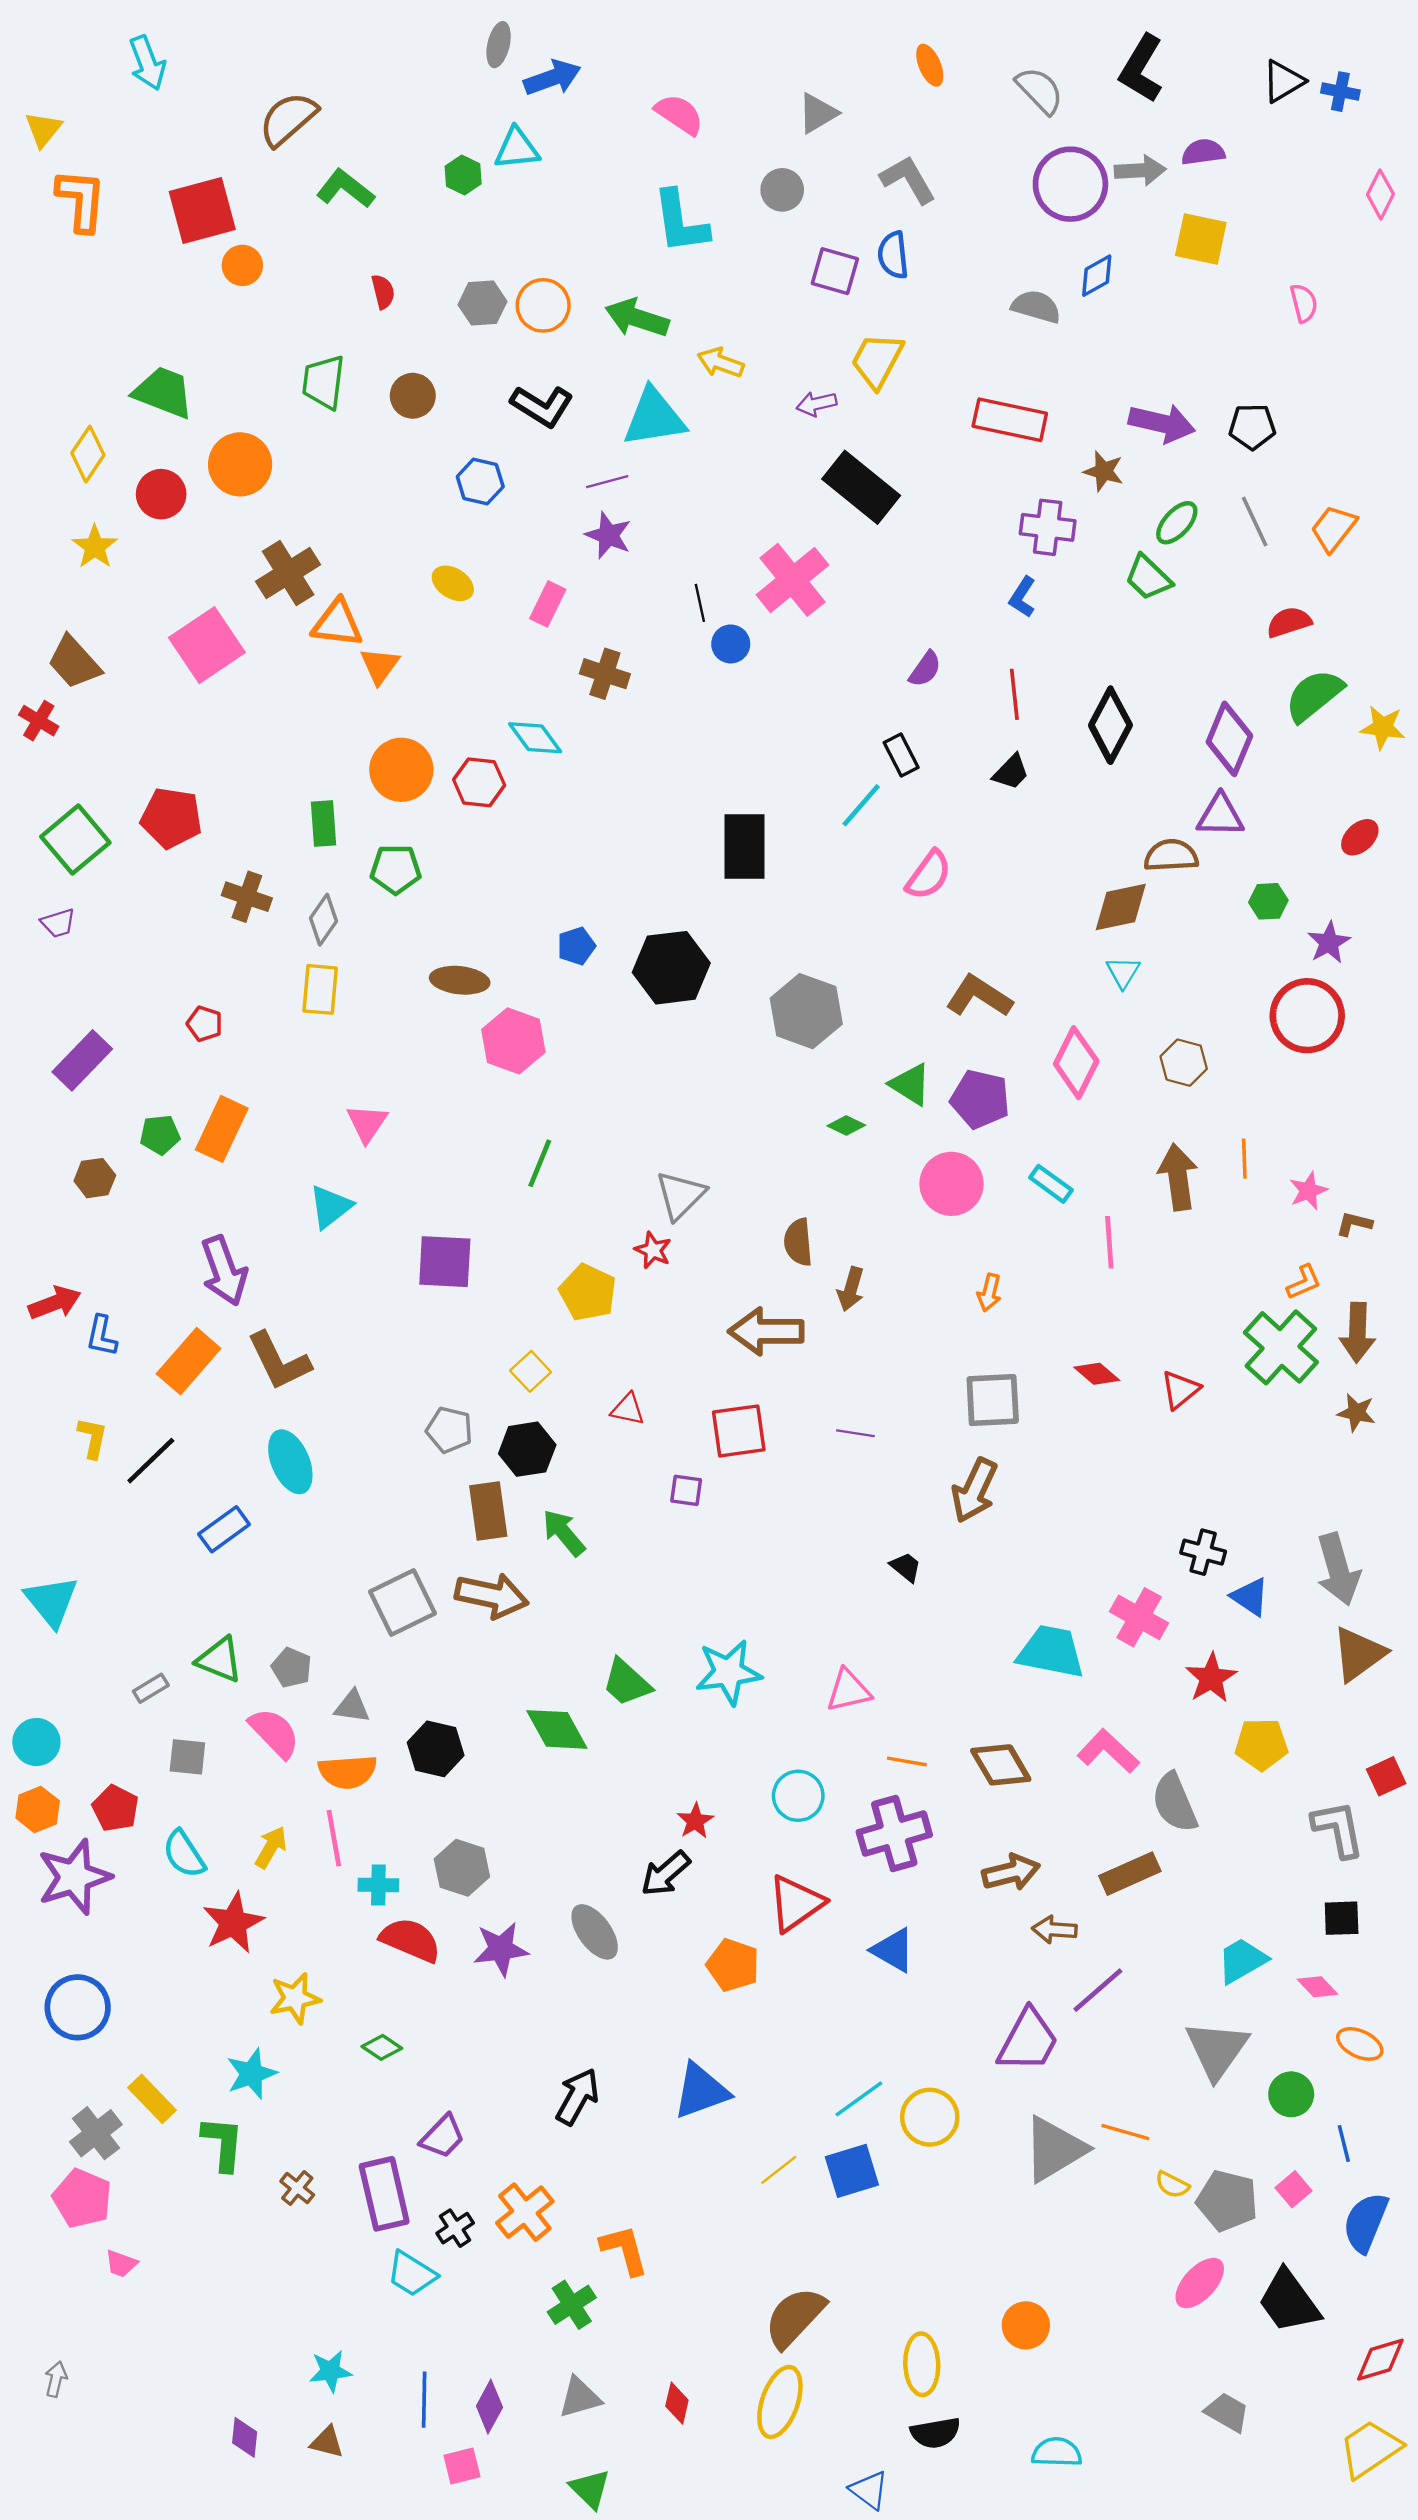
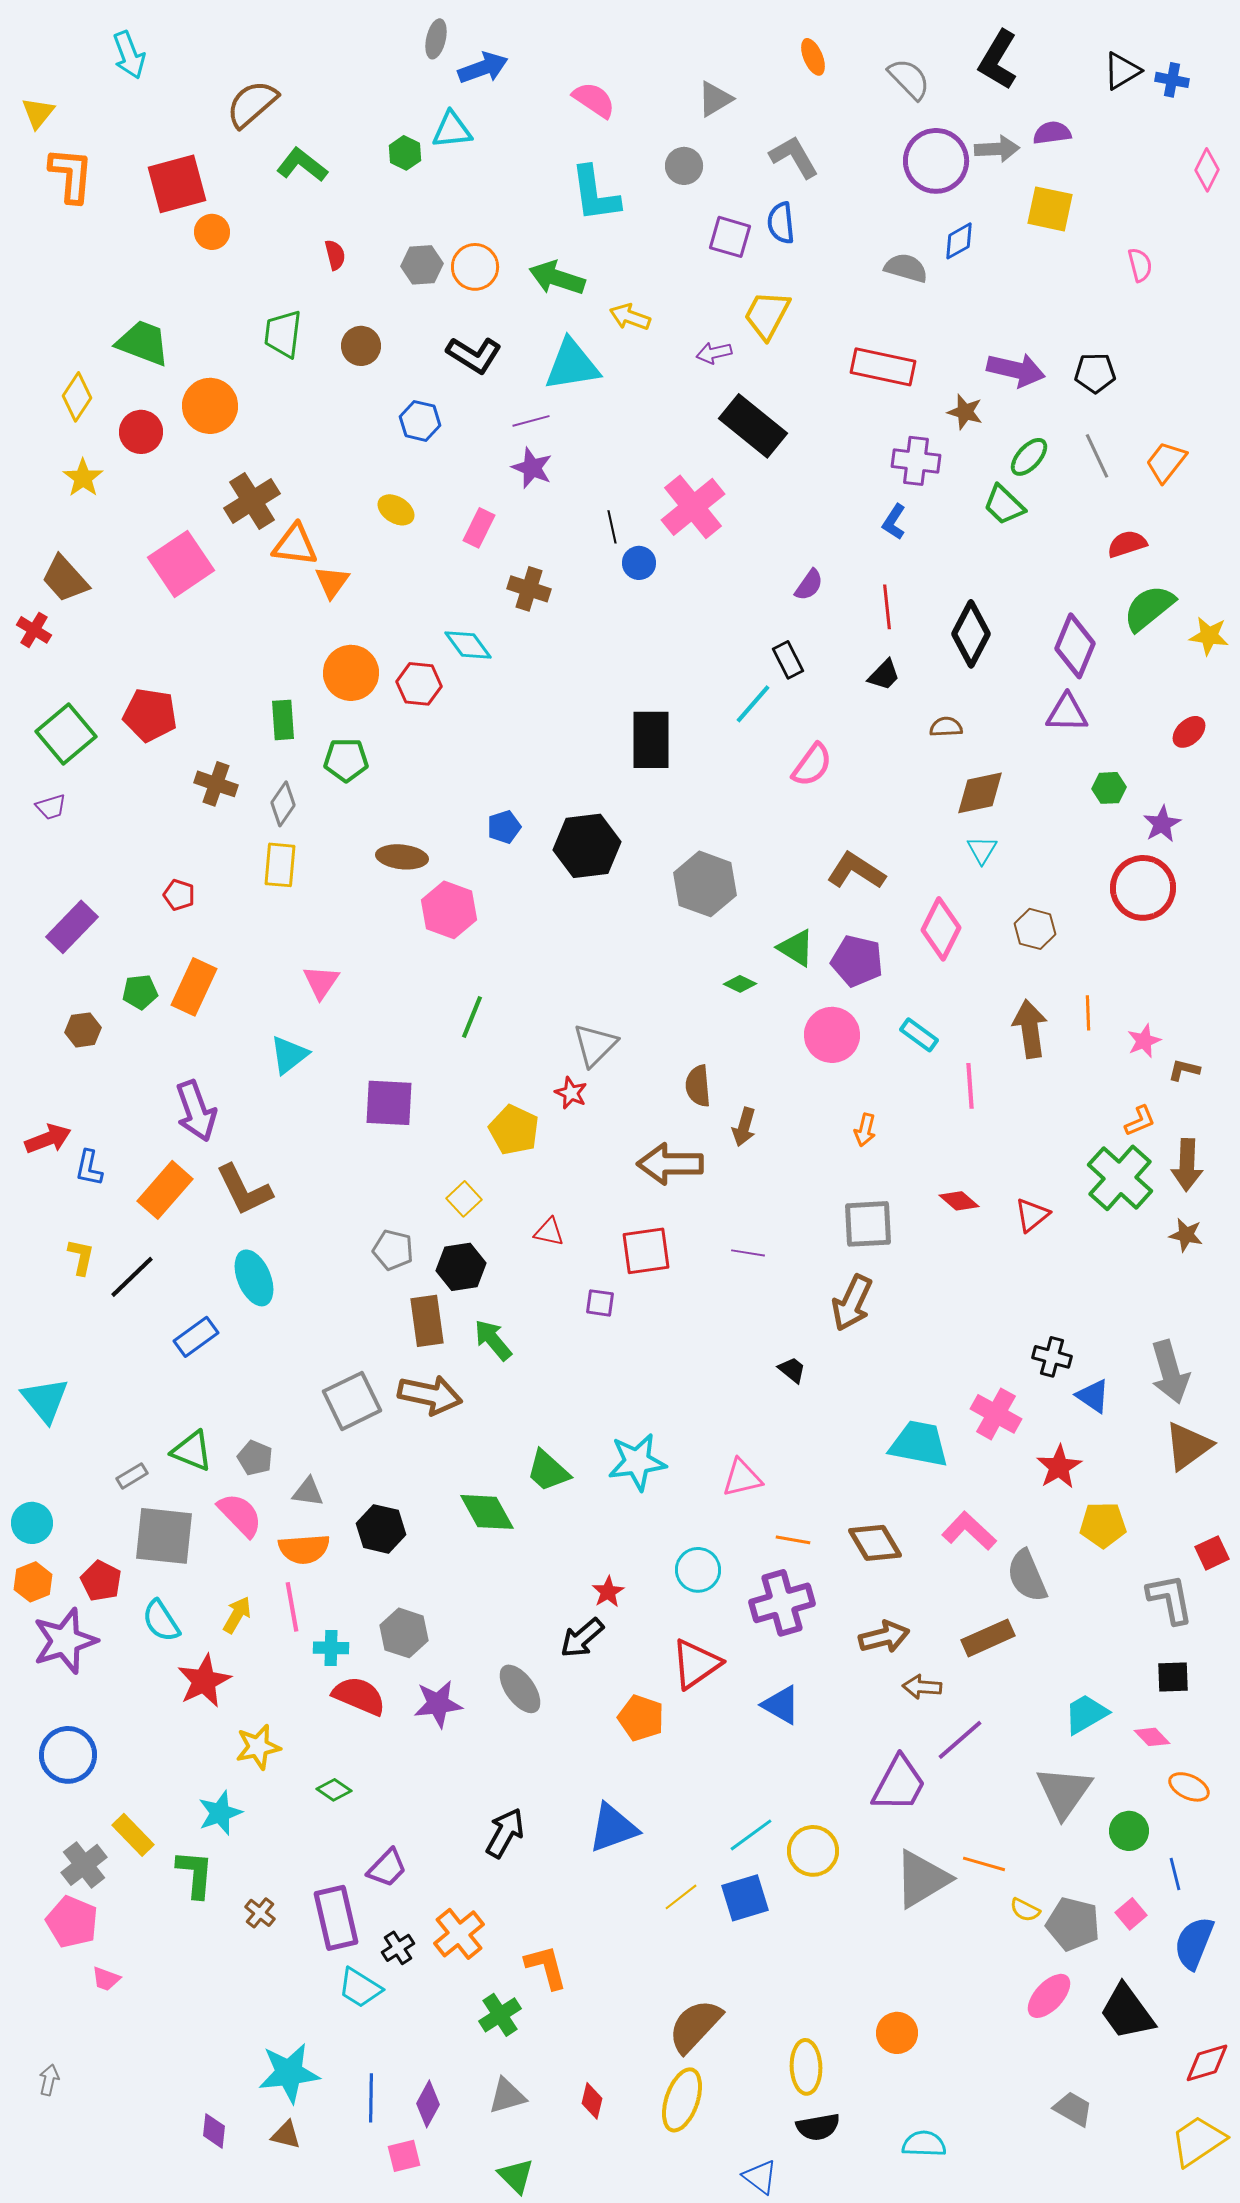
brown semicircle: (1171, 856) -> (946, 727), moved, size x0.7
gray square: (187, 1757) -> (164, 1536), size x1.8
cyan star: (330, 2371) -> (289, 2073), size x1.6

